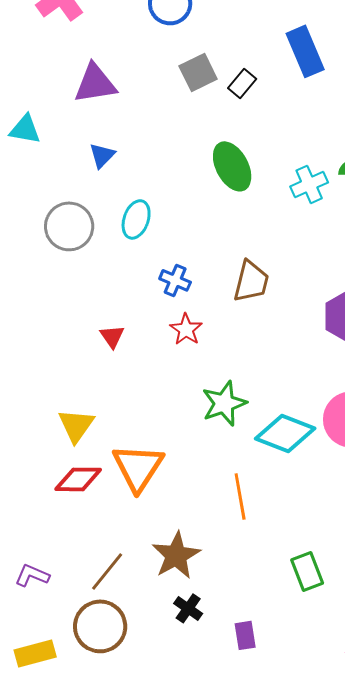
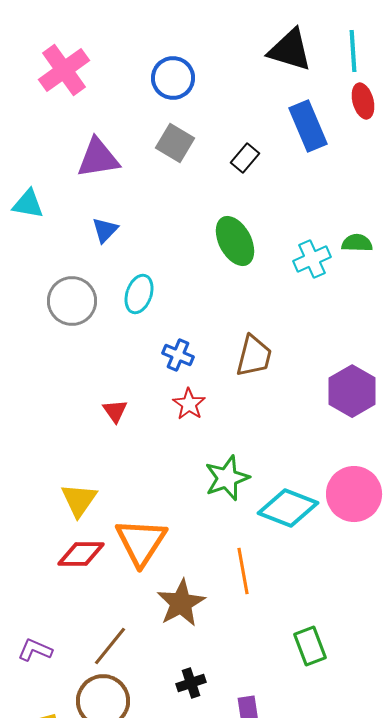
gray square: (198, 72) -> (175, 143), moved, turned -33
brown star: (176, 555) -> (181, 603), moved
black cross: (188, 608) -> (191, 683), turned 36

